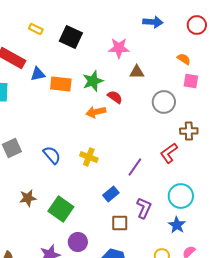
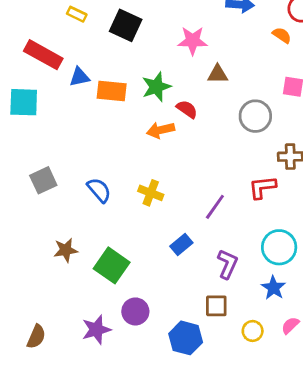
orange semicircle: (184, 59) -> (282, 35), moved
red L-shape: (169, 153) -> (262, 187), turned 30
brown square: (120, 223) -> (216, 306), moved

